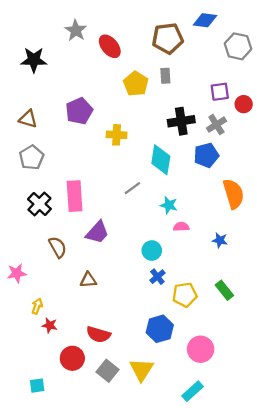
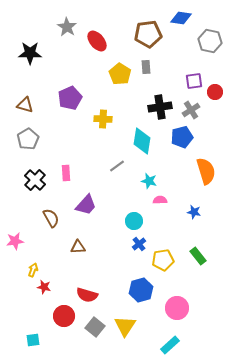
pink rectangle: (75, 196) -> (66, 173), size x0.6

